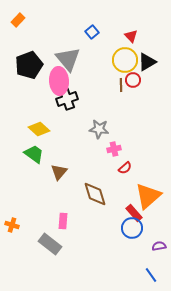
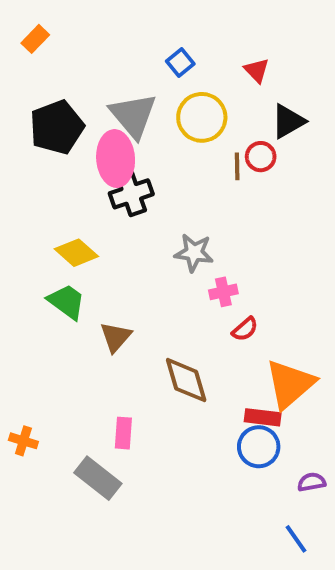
yellow circle: (125, 60) -> (202, 117), moved
red rectangle: (134, 213) -> (263, 417), turned -42

